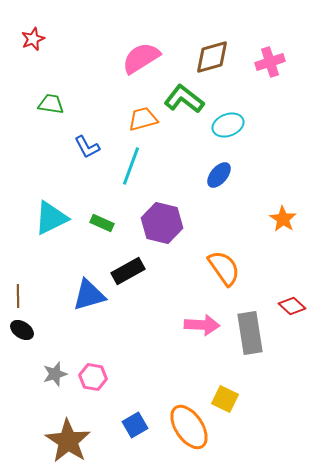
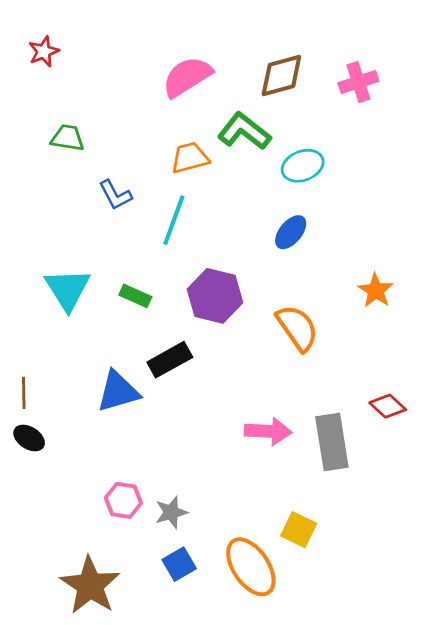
cyan triangle: (51, 218) -> (68, 289), turned -36
orange semicircle: (224, 268) -> (297, 328), moved
gray star: (55, 374) -> (171, 512), moved

